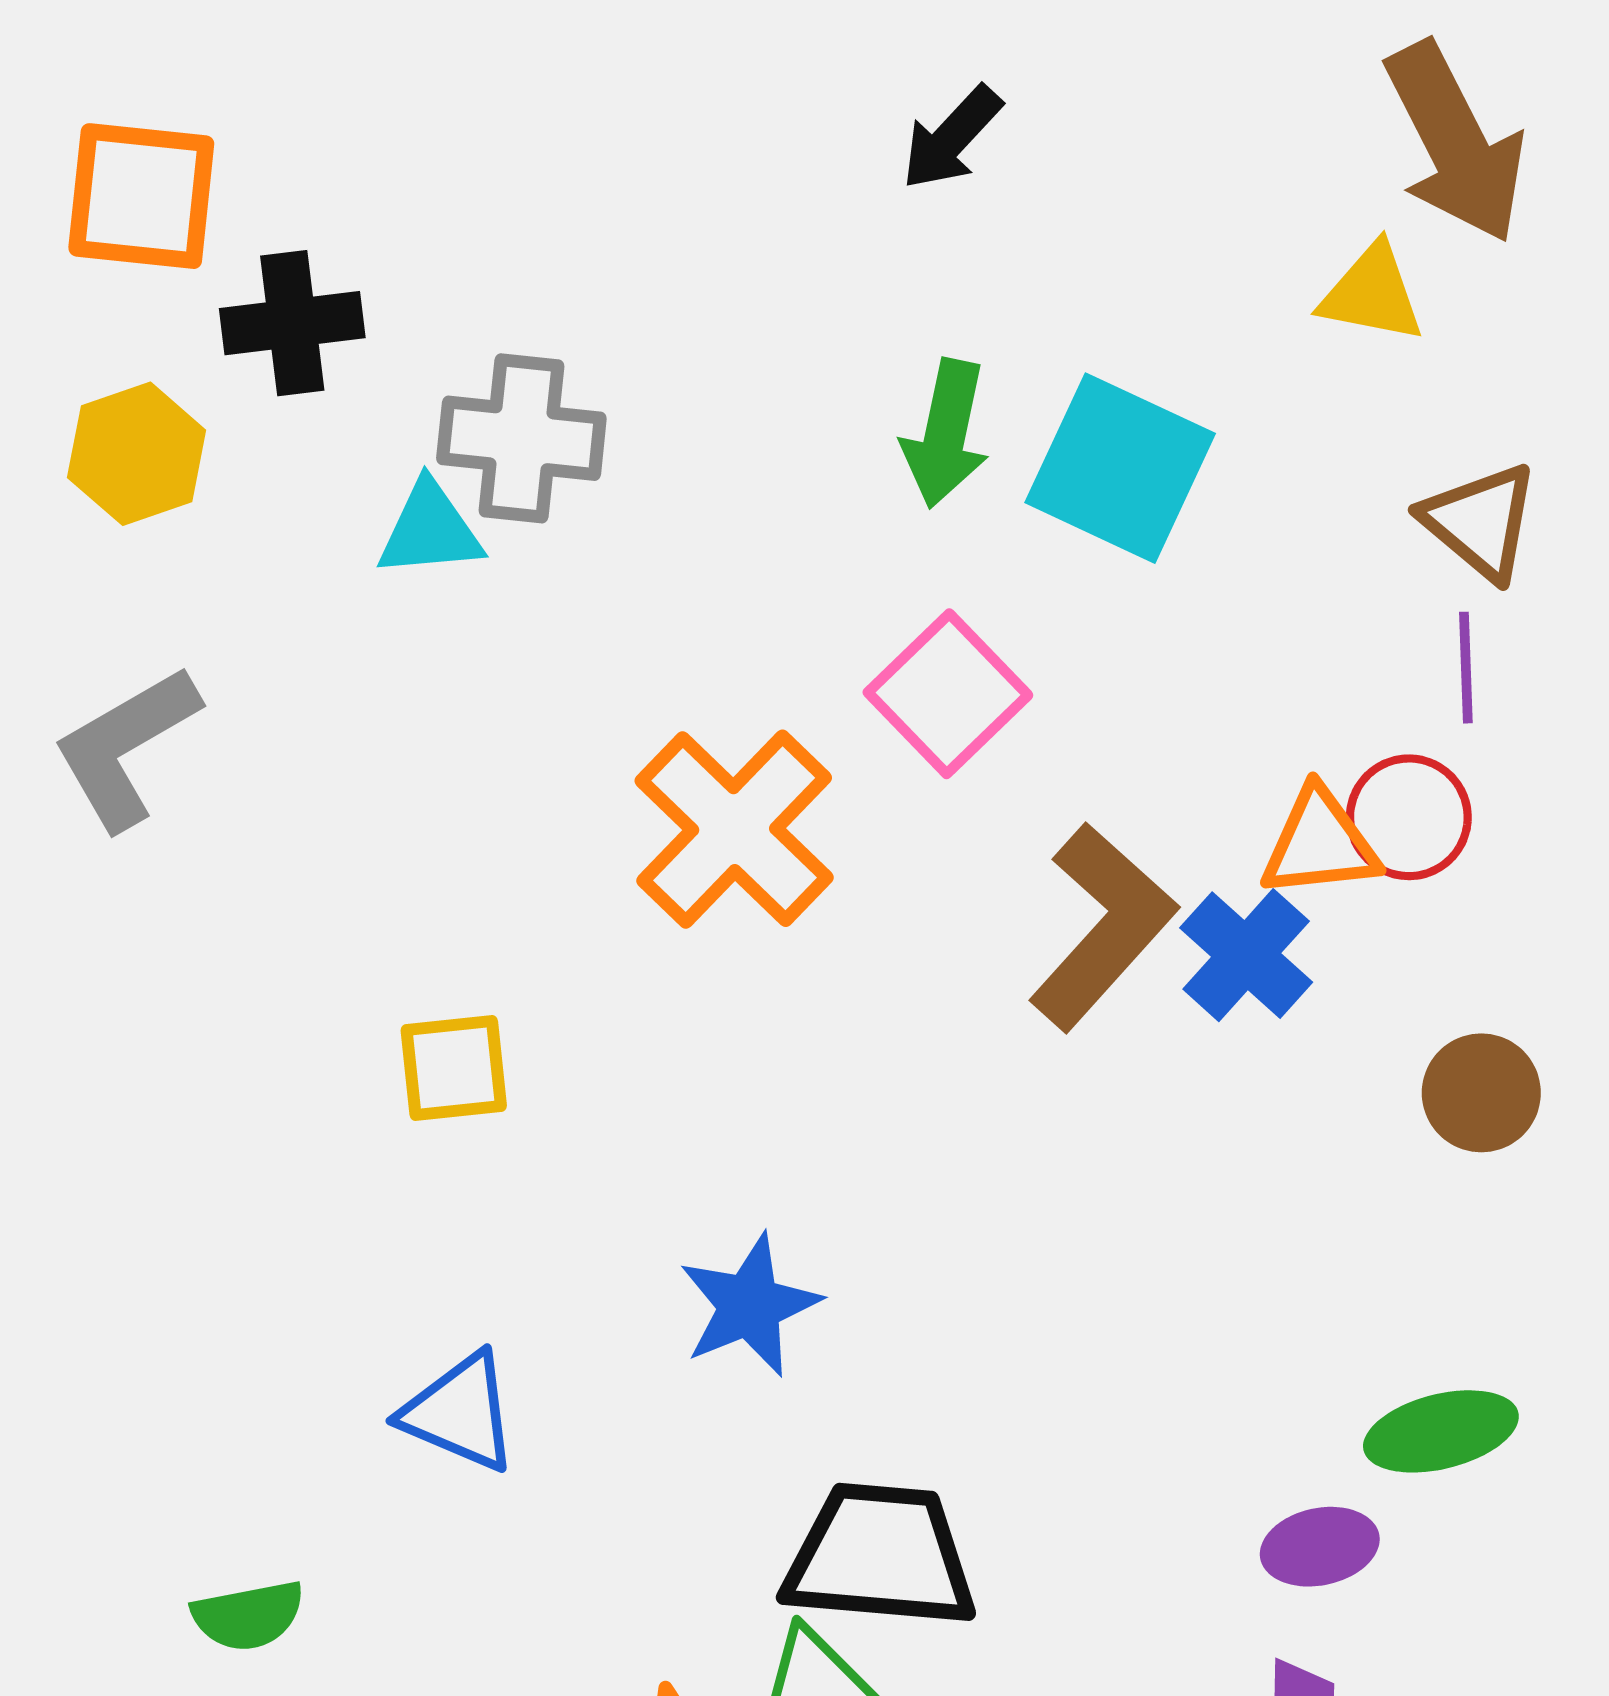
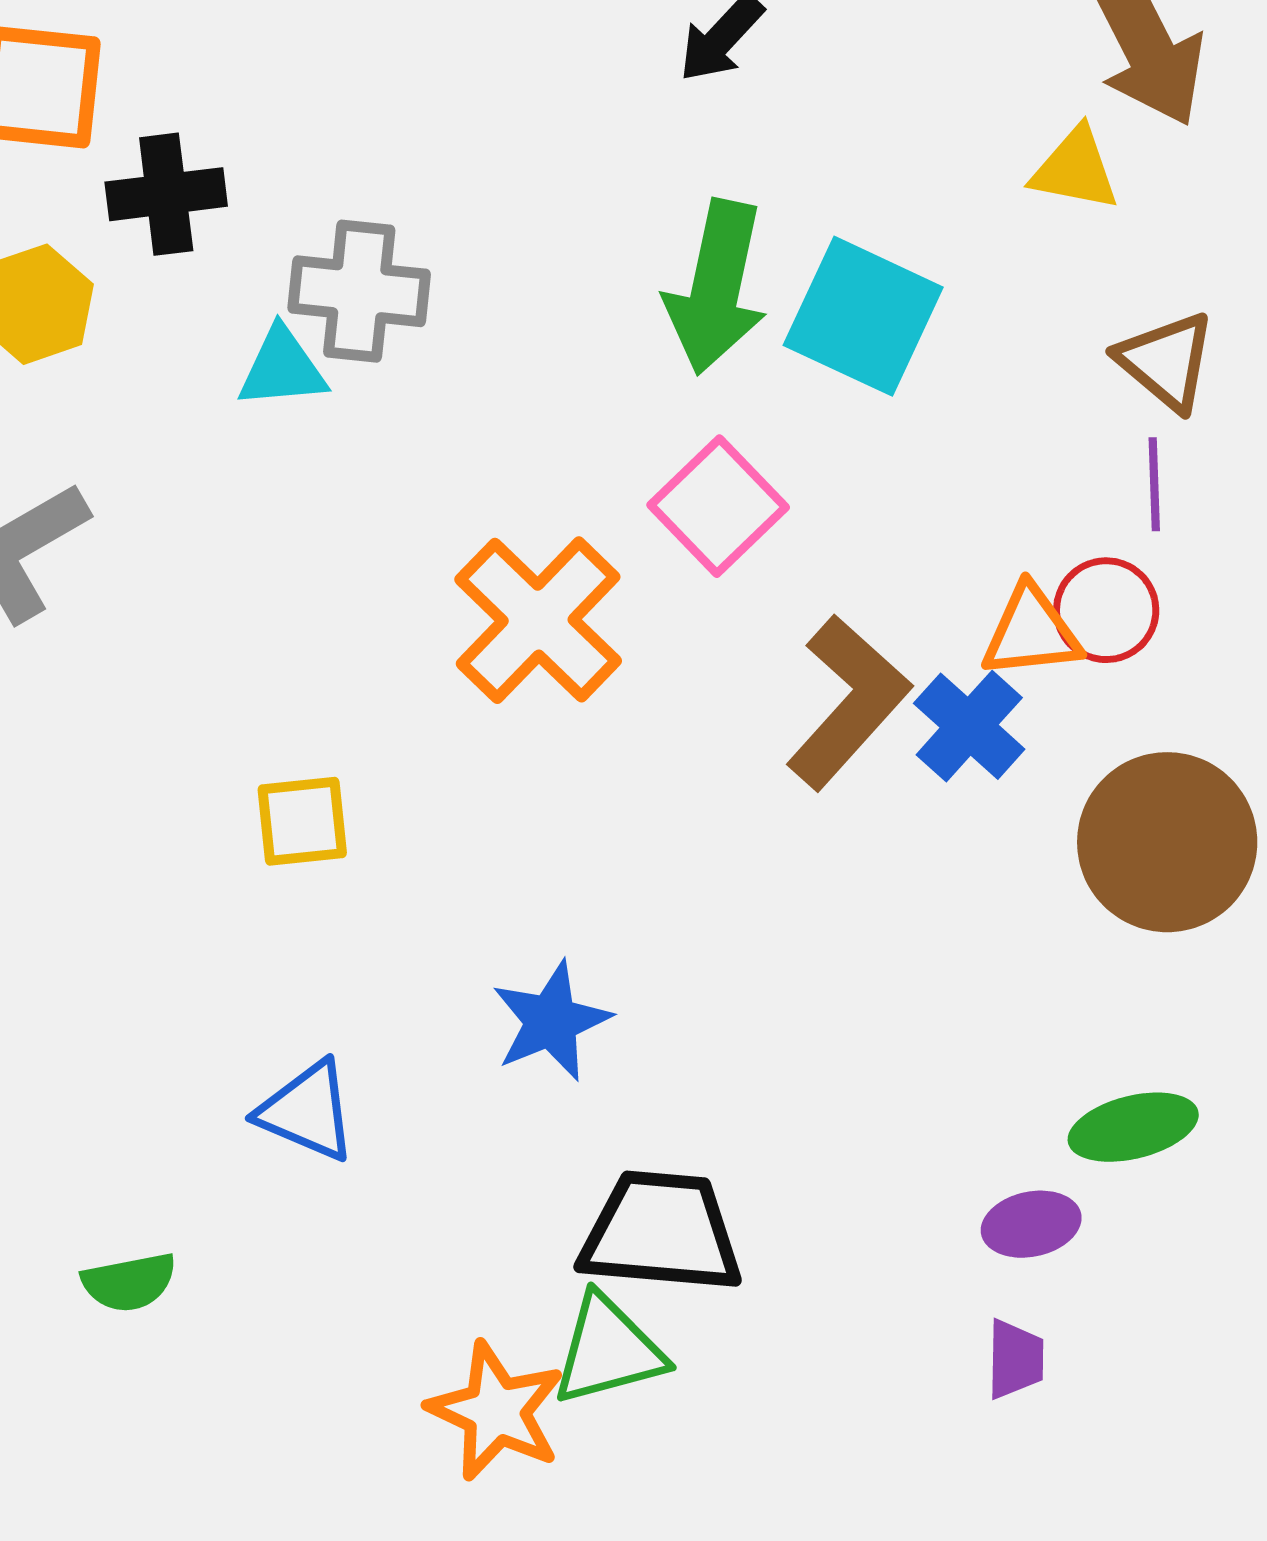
green arrow: (946, 434) -> (716, 287), size x1.4
brown circle: (1481, 1093) -> (1167, 842), size x1.8

